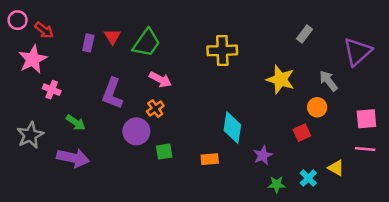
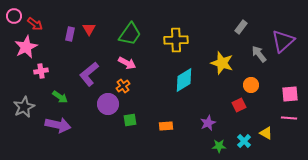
green trapezoid: (146, 43) -> (130, 34), moved
gray arrow: (328, 81) -> (259, 54), moved
pink cross: (52, 90) -> (41, 71), turned -32
purple L-shape: (112, 93) -> (89, 74), turned 30
cyan diamond: (232, 128) -> (184, 80), moved, turned 50

